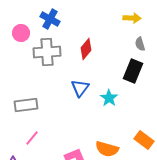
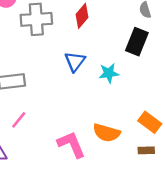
cyan star: (109, 98) -> (109, 73), turned 30

